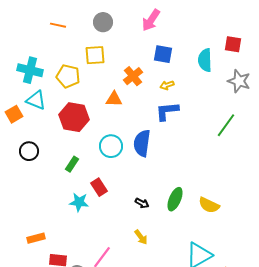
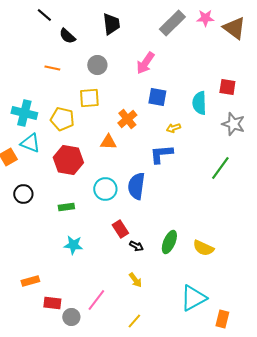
yellow arrow: (167, 85) -> (173, 128), moved
green rectangle: (72, 164) -> (66, 207), turned 49
red rectangle: (99, 187) -> (120, 229), moved

